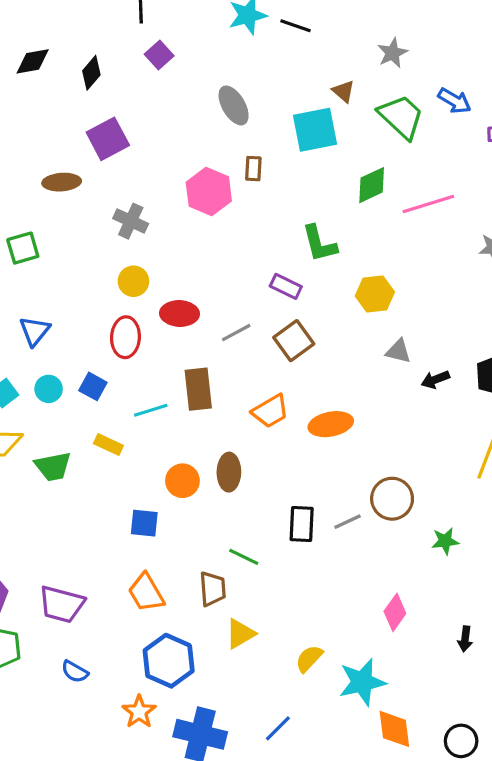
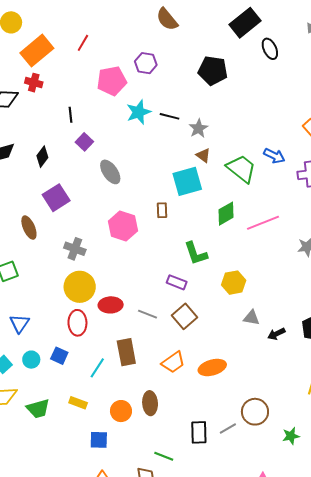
gray star: (392, 53) -> (198, 128), moved
gray ellipse: (234, 105) -> (110, 172), moved
brown rectangle: (253, 169) -> (162, 210), moved
brown ellipse: (62, 182) -> (29, 228), turned 75
yellow circle: (133, 281) -> (80, 287), size x1.6
gray line: (236, 333) -> (148, 314), turned 54
cyan line: (151, 410) -> (97, 368), turned -35
yellow rectangle: (108, 444) -> (78, 403), moved

